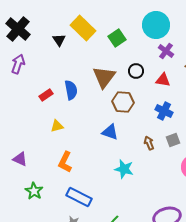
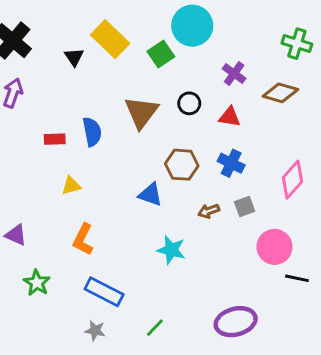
cyan circle: (156, 25) -> (192, 26), moved
red rectangle: (46, 95) -> (55, 139), turned 32
brown hexagon: (123, 102) -> (182, 165), moved
brown arrow: (149, 143) -> (209, 211), turned -88

